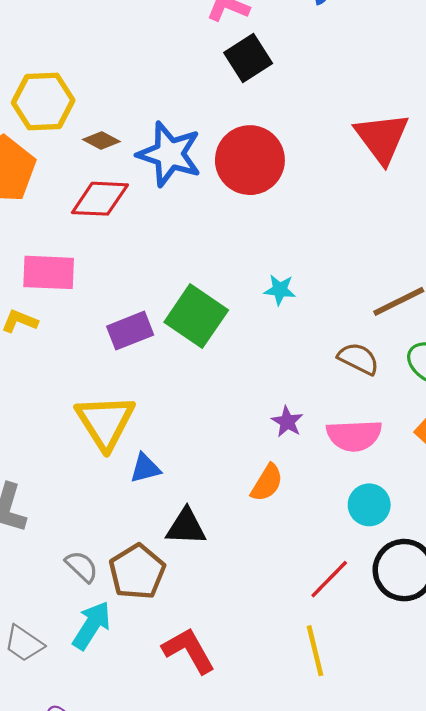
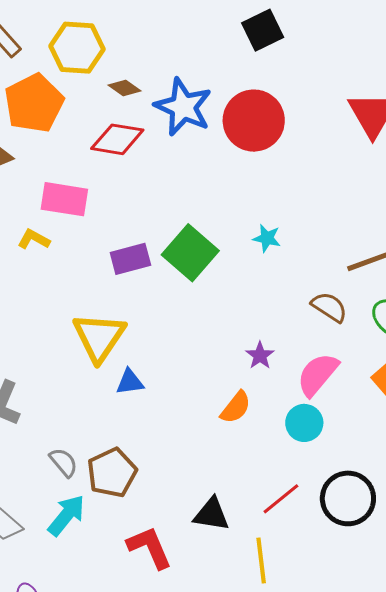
pink semicircle: (354, 435) -> (318, 374), turned 126
cyan circle: (369, 505) -> (304, 423), moved
black triangle: (186, 527) -> (211, 514), moved

